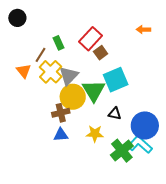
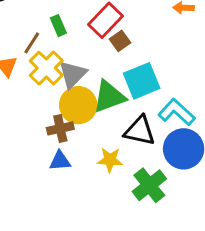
green triangle: (94, 91) -> (109, 97), turned 40
black triangle: (115, 114) -> (140, 131), size x1.6
cyan L-shape: (140, 145) -> (177, 112), moved

